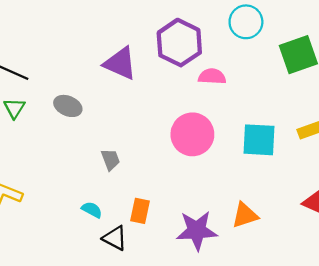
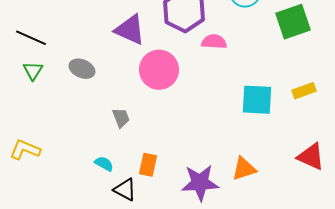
pink circle: (192, 134) -> (159, 70), moved

